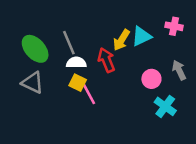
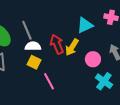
yellow arrow: (121, 40) -> (72, 47), moved
pink line: (89, 94) -> (49, 81), moved

